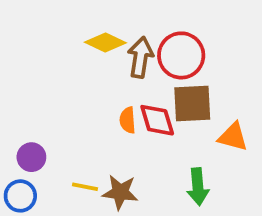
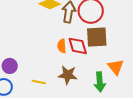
orange triangle: (233, 137) -> (116, 67), moved, turned 36
brown star: (120, 192) -> (68, 75), moved

